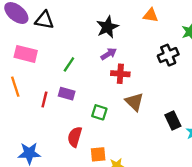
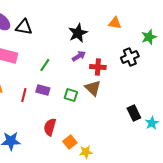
red cross: (120, 74) -> (98, 67), moved
brown triangle: (134, 102) -> (93, 88), moved
green square: (99, 112) -> (71, 95), moved
orange square: (98, 154) -> (70, 142), turned -32

